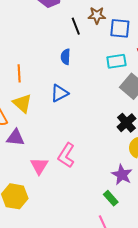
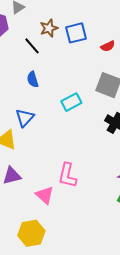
cyan rectangle: (116, 61) -> (71, 102), moved
blue triangle: (59, 93) -> (25, 118), moved

